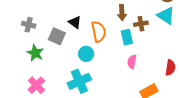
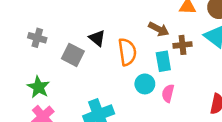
brown arrow: (122, 13) -> (159, 29), turned -63
green star: (35, 53) -> (38, 87), moved
cyan circle: (86, 54) -> (145, 84), moved

